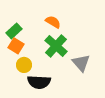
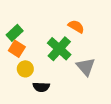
orange semicircle: (53, 22) -> (76, 27), moved
black semicircle: (39, 82) -> (41, 87), size x0.7

